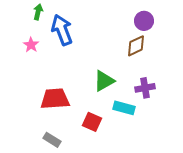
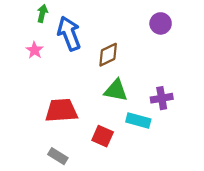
brown diamond: (136, 46) -> (108, 55), moved
green triangle: (104, 81) -> (116, 90), turned 40

